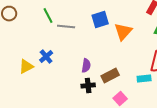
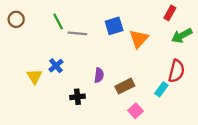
yellow triangle: (26, 67) -> (34, 76), turned -35
cyan rectangle: (144, 79) -> (161, 89), turned -48
black cross: (88, 86) -> (77, 97), moved

